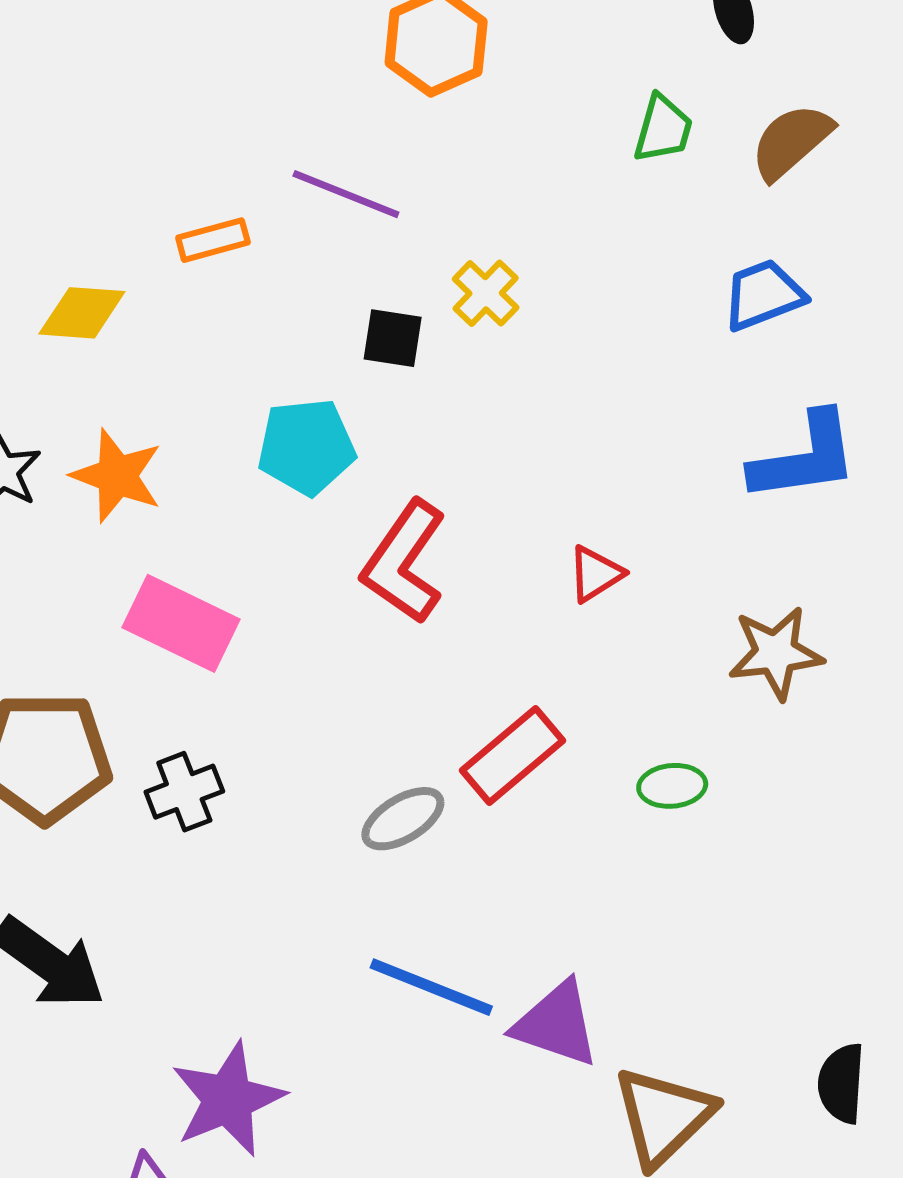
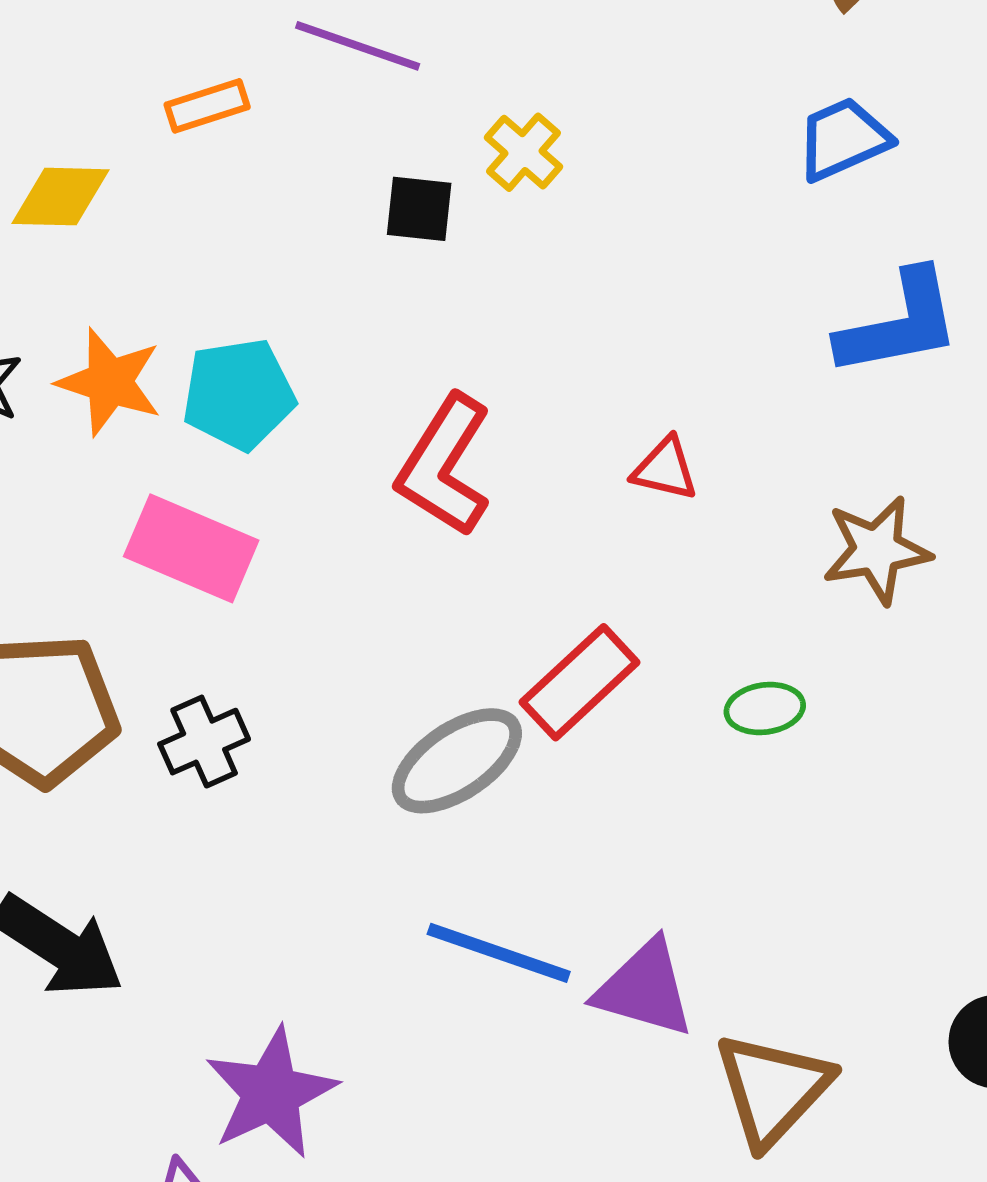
cyan pentagon: (306, 447) -> (239, 394), moved
red triangle: (595, 574) -> (665, 469), turned 48
gray ellipse: (403, 819) -> (457, 761), size x1.4

